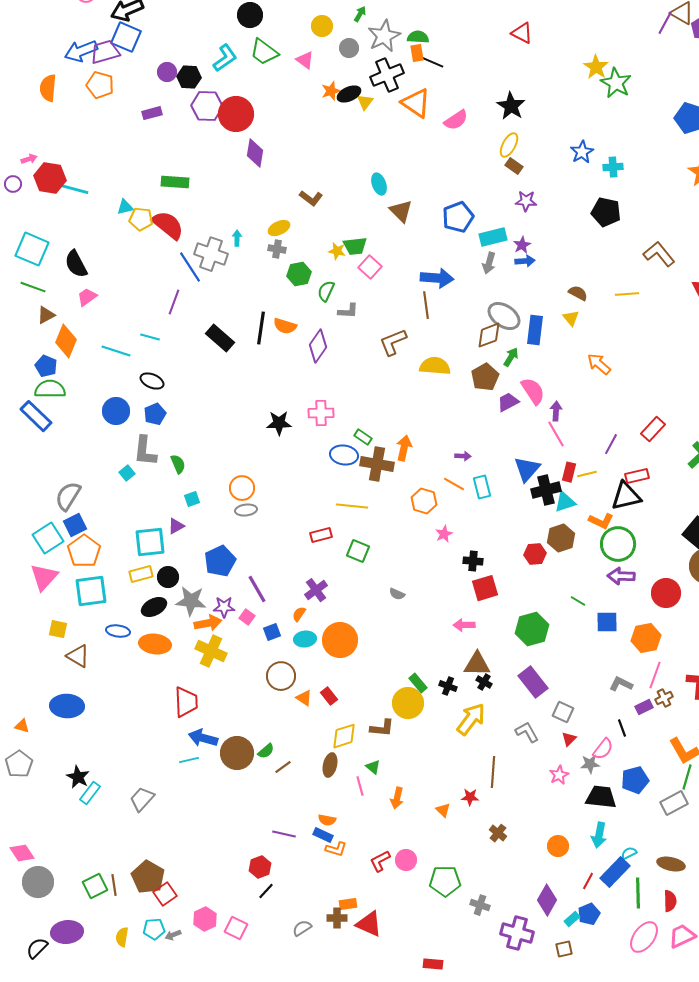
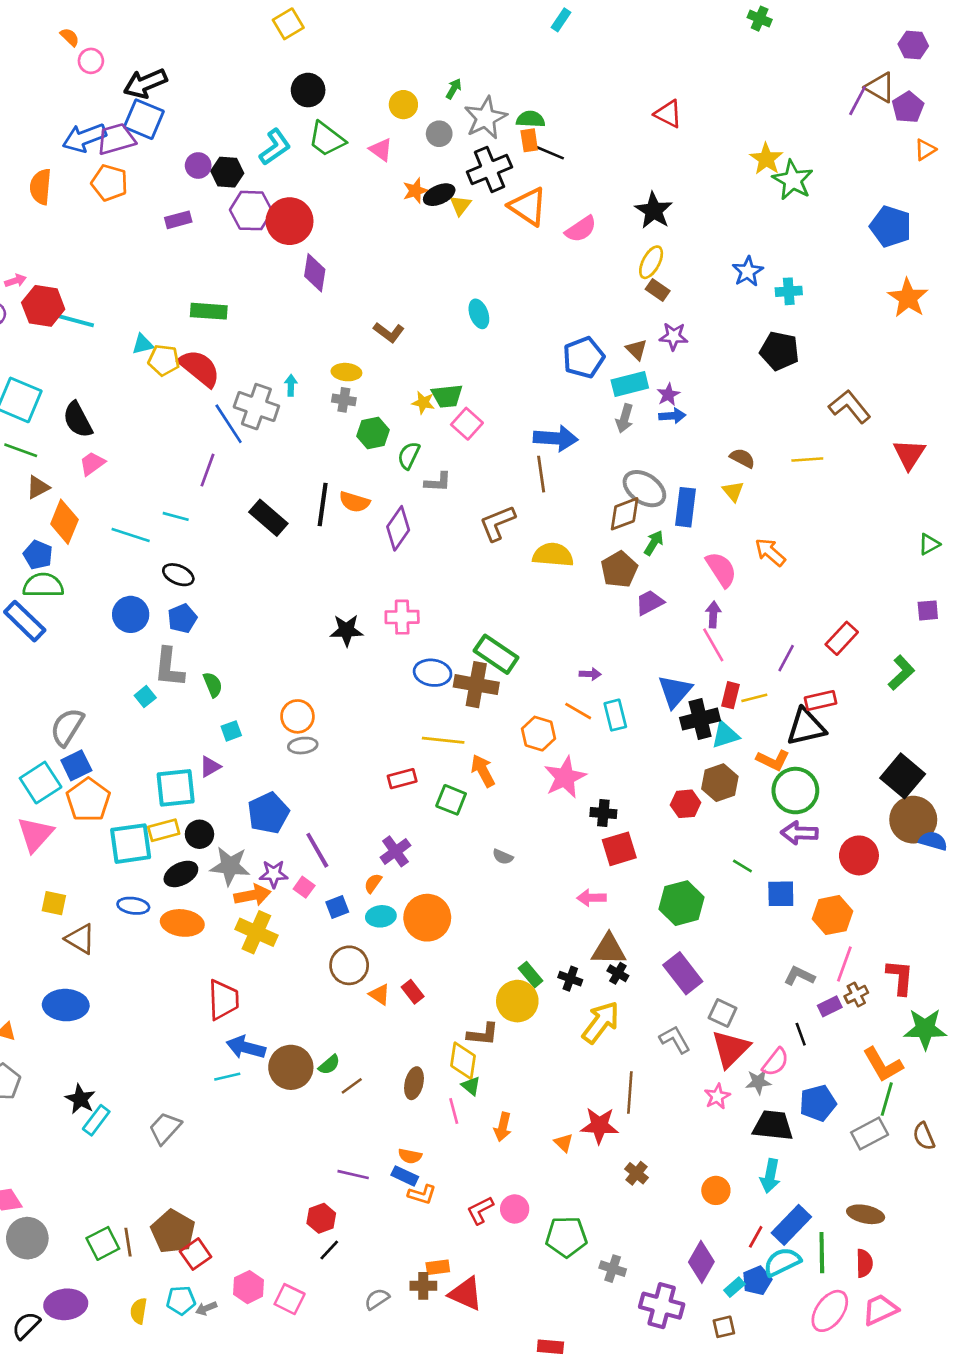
brown triangle: (401, 211) -> (636, 350), moved, size x0.7
yellow ellipse: (279, 228) -> (346, 372), turned 30
pink semicircle: (533, 391) -> (721, 569), moved
green rectangle: (363, 437) -> (496, 654), moved, size x1.8
orange arrow: (404, 448) -> (483, 771), moved, turned -40
pink star: (444, 534) -> (565, 777), size x1.8
cyan square: (91, 591) -> (131, 844), moved
yellow diamond: (344, 736) -> (463, 1061), moved, turned -64
red triangle: (569, 739) -> (730, 1049), size x2.0
red star: (470, 797) -> (599, 1126), size x1.6
cyan semicircle: (629, 853) -> (782, 1262), moved, size x1.8

